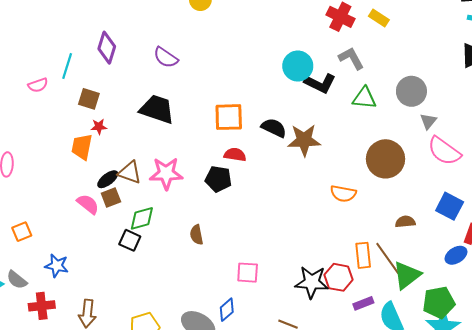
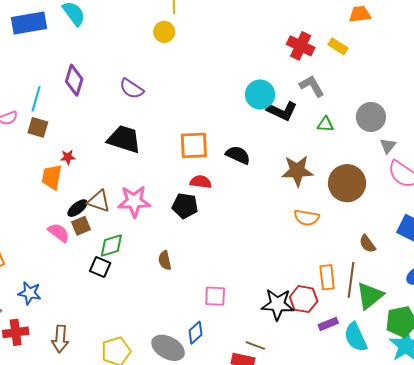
green triangle: (364, 98) -> (325, 124), size x0.7
brown square: (89, 99) -> (38, 127), moved
brown star: (304, 140) -> (297, 171), moved
brown semicircle: (405, 222) -> (367, 244), turned -120
brown line: (388, 258) -> (351, 280), turned 44

